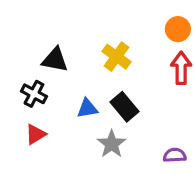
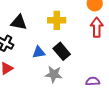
yellow cross: (116, 57) -> (57, 20), turned -36
gray star: (112, 144) -> (54, 74), turned -30

